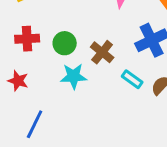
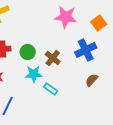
cyan rectangle: (132, 79) -> (51, 89), moved

